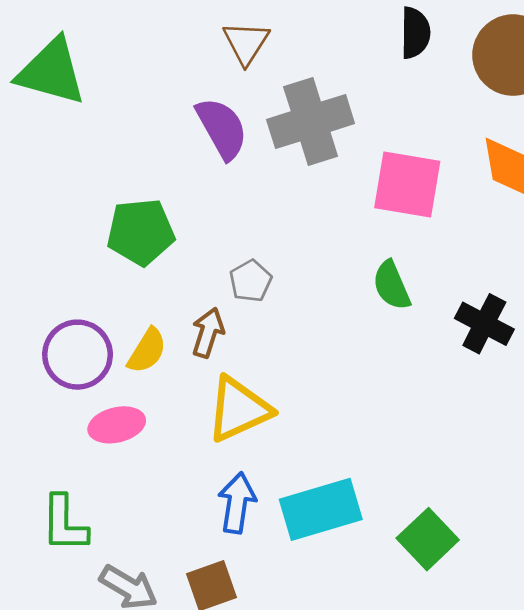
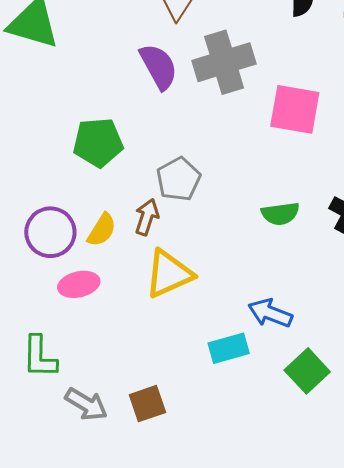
gray pentagon: (251, 281) -> (179, 179), size x1.4
green semicircle: (392, 285) -> (280, 214), moved, turned -75
blue arrow: (237, 503) -> (270, 313), moved, turned -78
cyan rectangle: (321, 509) -> (229, 348), size x0.7

